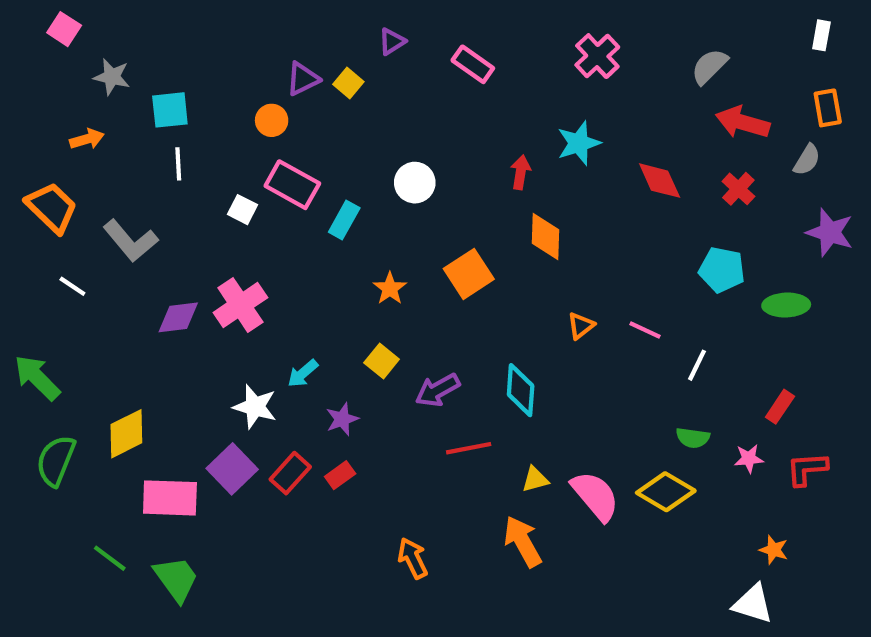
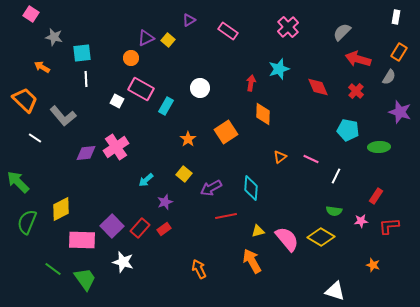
orange rectangle: (828, 108) -> (399, 52), turned 42
orange arrow: (87, 139) -> (42, 67), turned -133
white star: (255, 407) -> (123, 262), moved
white triangle: (753, 604) -> (335, 291), moved

